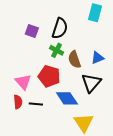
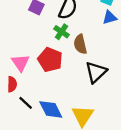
blue triangle: (97, 58) -> (110, 17), moved
blue diamond: (67, 98) -> (51, 109), moved
black line: (36, 104) -> (26, 103), moved, turned 32

